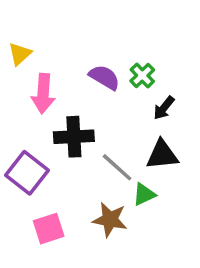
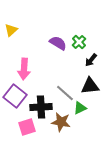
pink arrow: (43, 93) -> (24, 69), moved
black cross: (74, 137) -> (41, 107), moved

